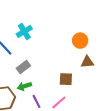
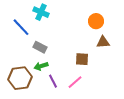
cyan cross: (24, 31) -> (41, 12), turned -35
gray rectangle: (23, 67) -> (40, 47), turned 64

